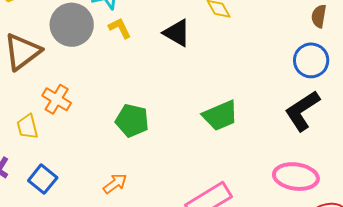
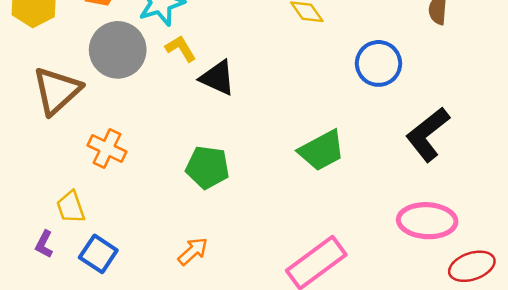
black triangle: (177, 33) -> (218, 78), moved
blue circle: (311, 60) -> (379, 63), moved
yellow trapezoid: (27, 127) -> (71, 207), moved

